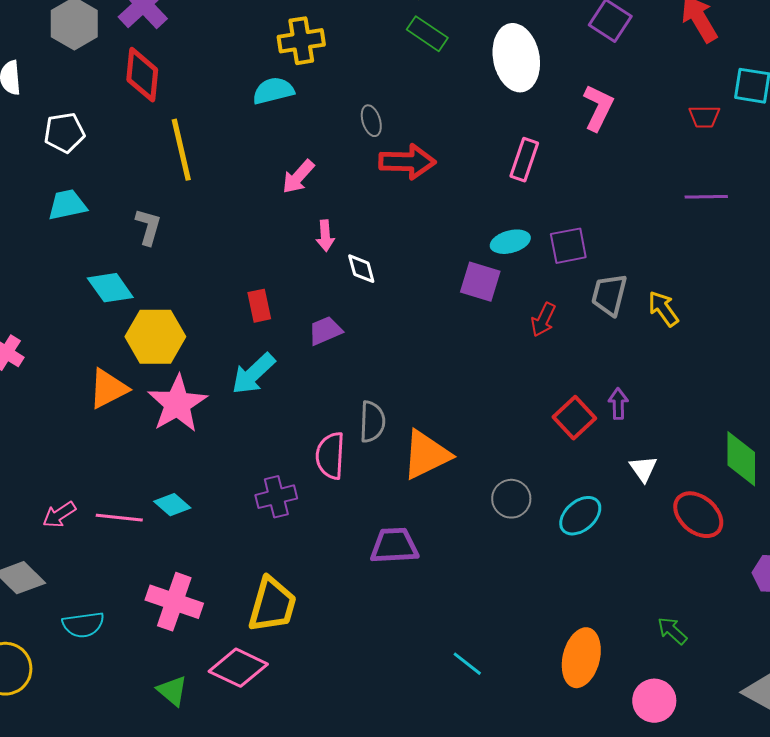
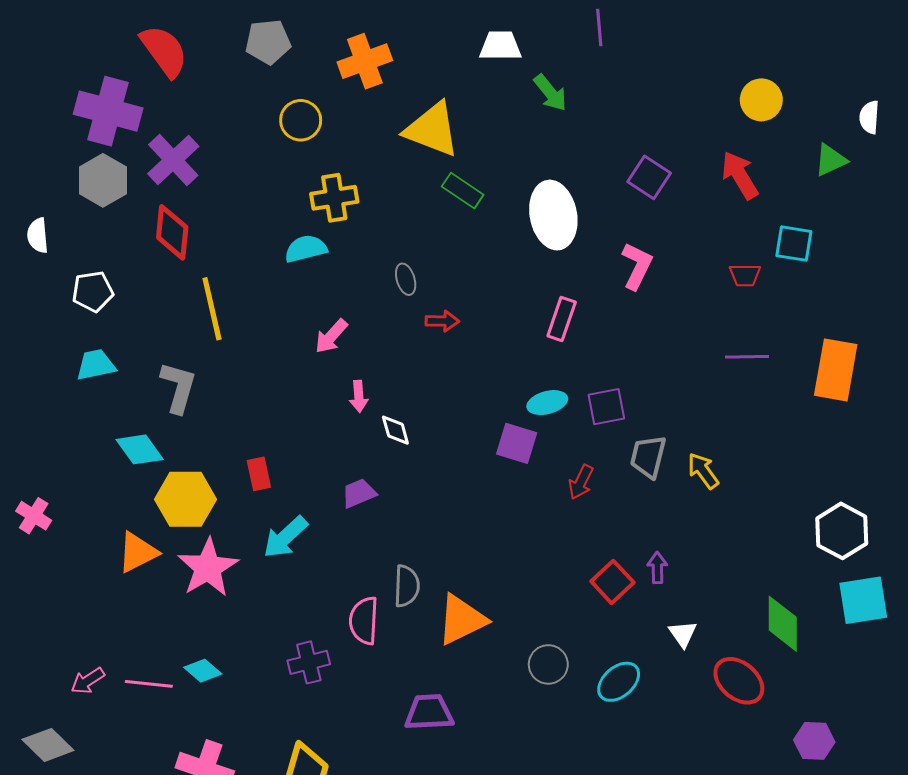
red arrow: (407, 162) -> (442, 321), size x0.6
gray L-shape: (148, 227) -> (178, 387), size x1.4
red rectangle: (259, 306) -> (259, 474), moved

